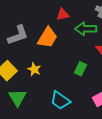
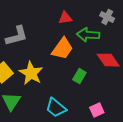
orange trapezoid: (47, 38) -> (62, 49), moved
yellow star: (34, 69) -> (31, 73), size x1.6

